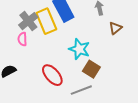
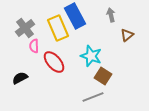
gray cross: (28, 21) -> (25, 28), moved
red ellipse: (52, 75) -> (54, 62), moved

